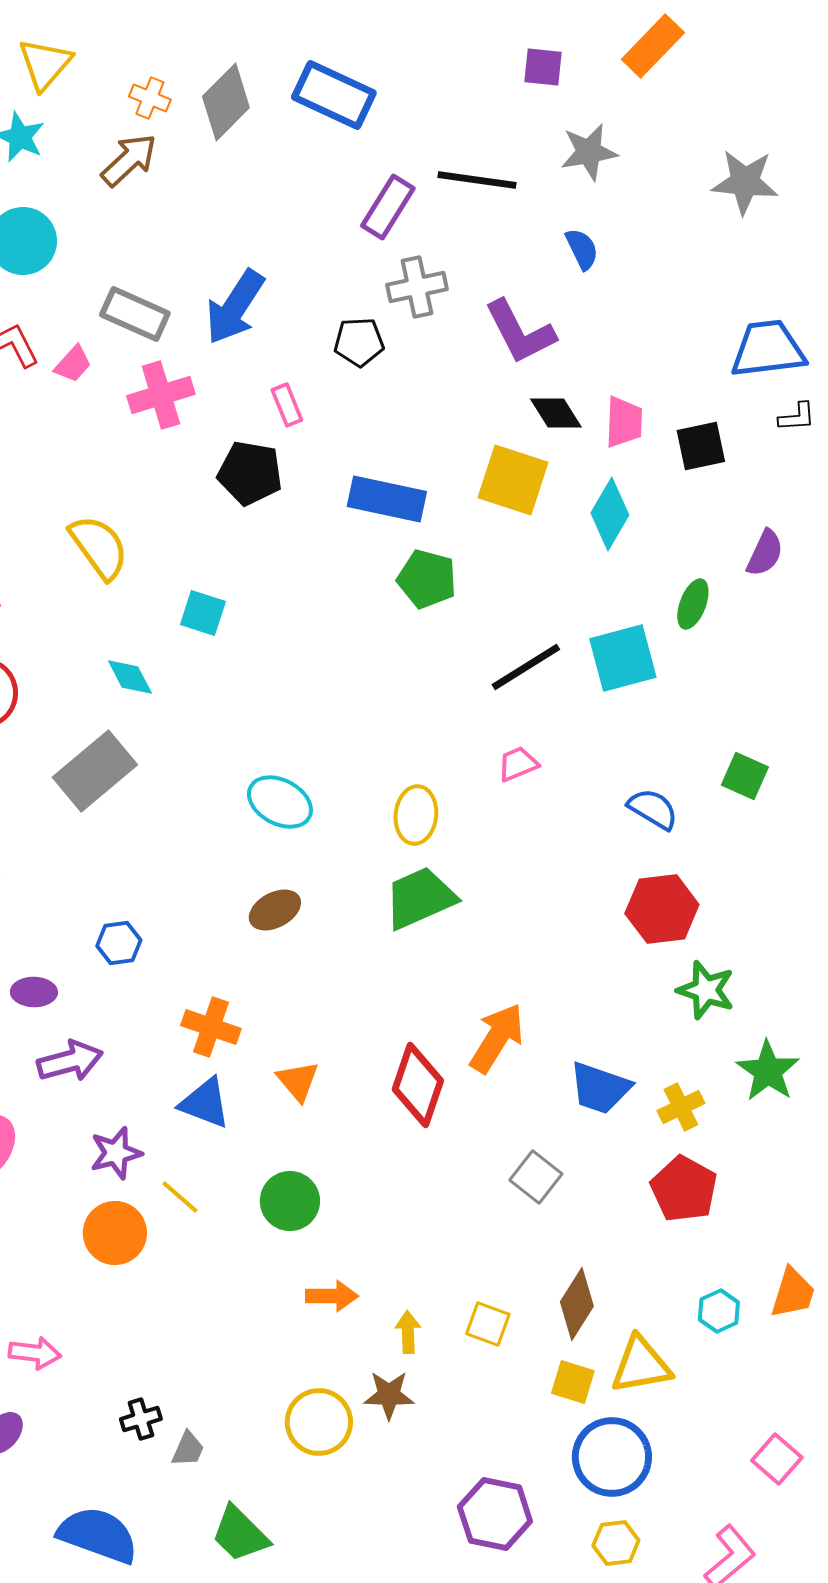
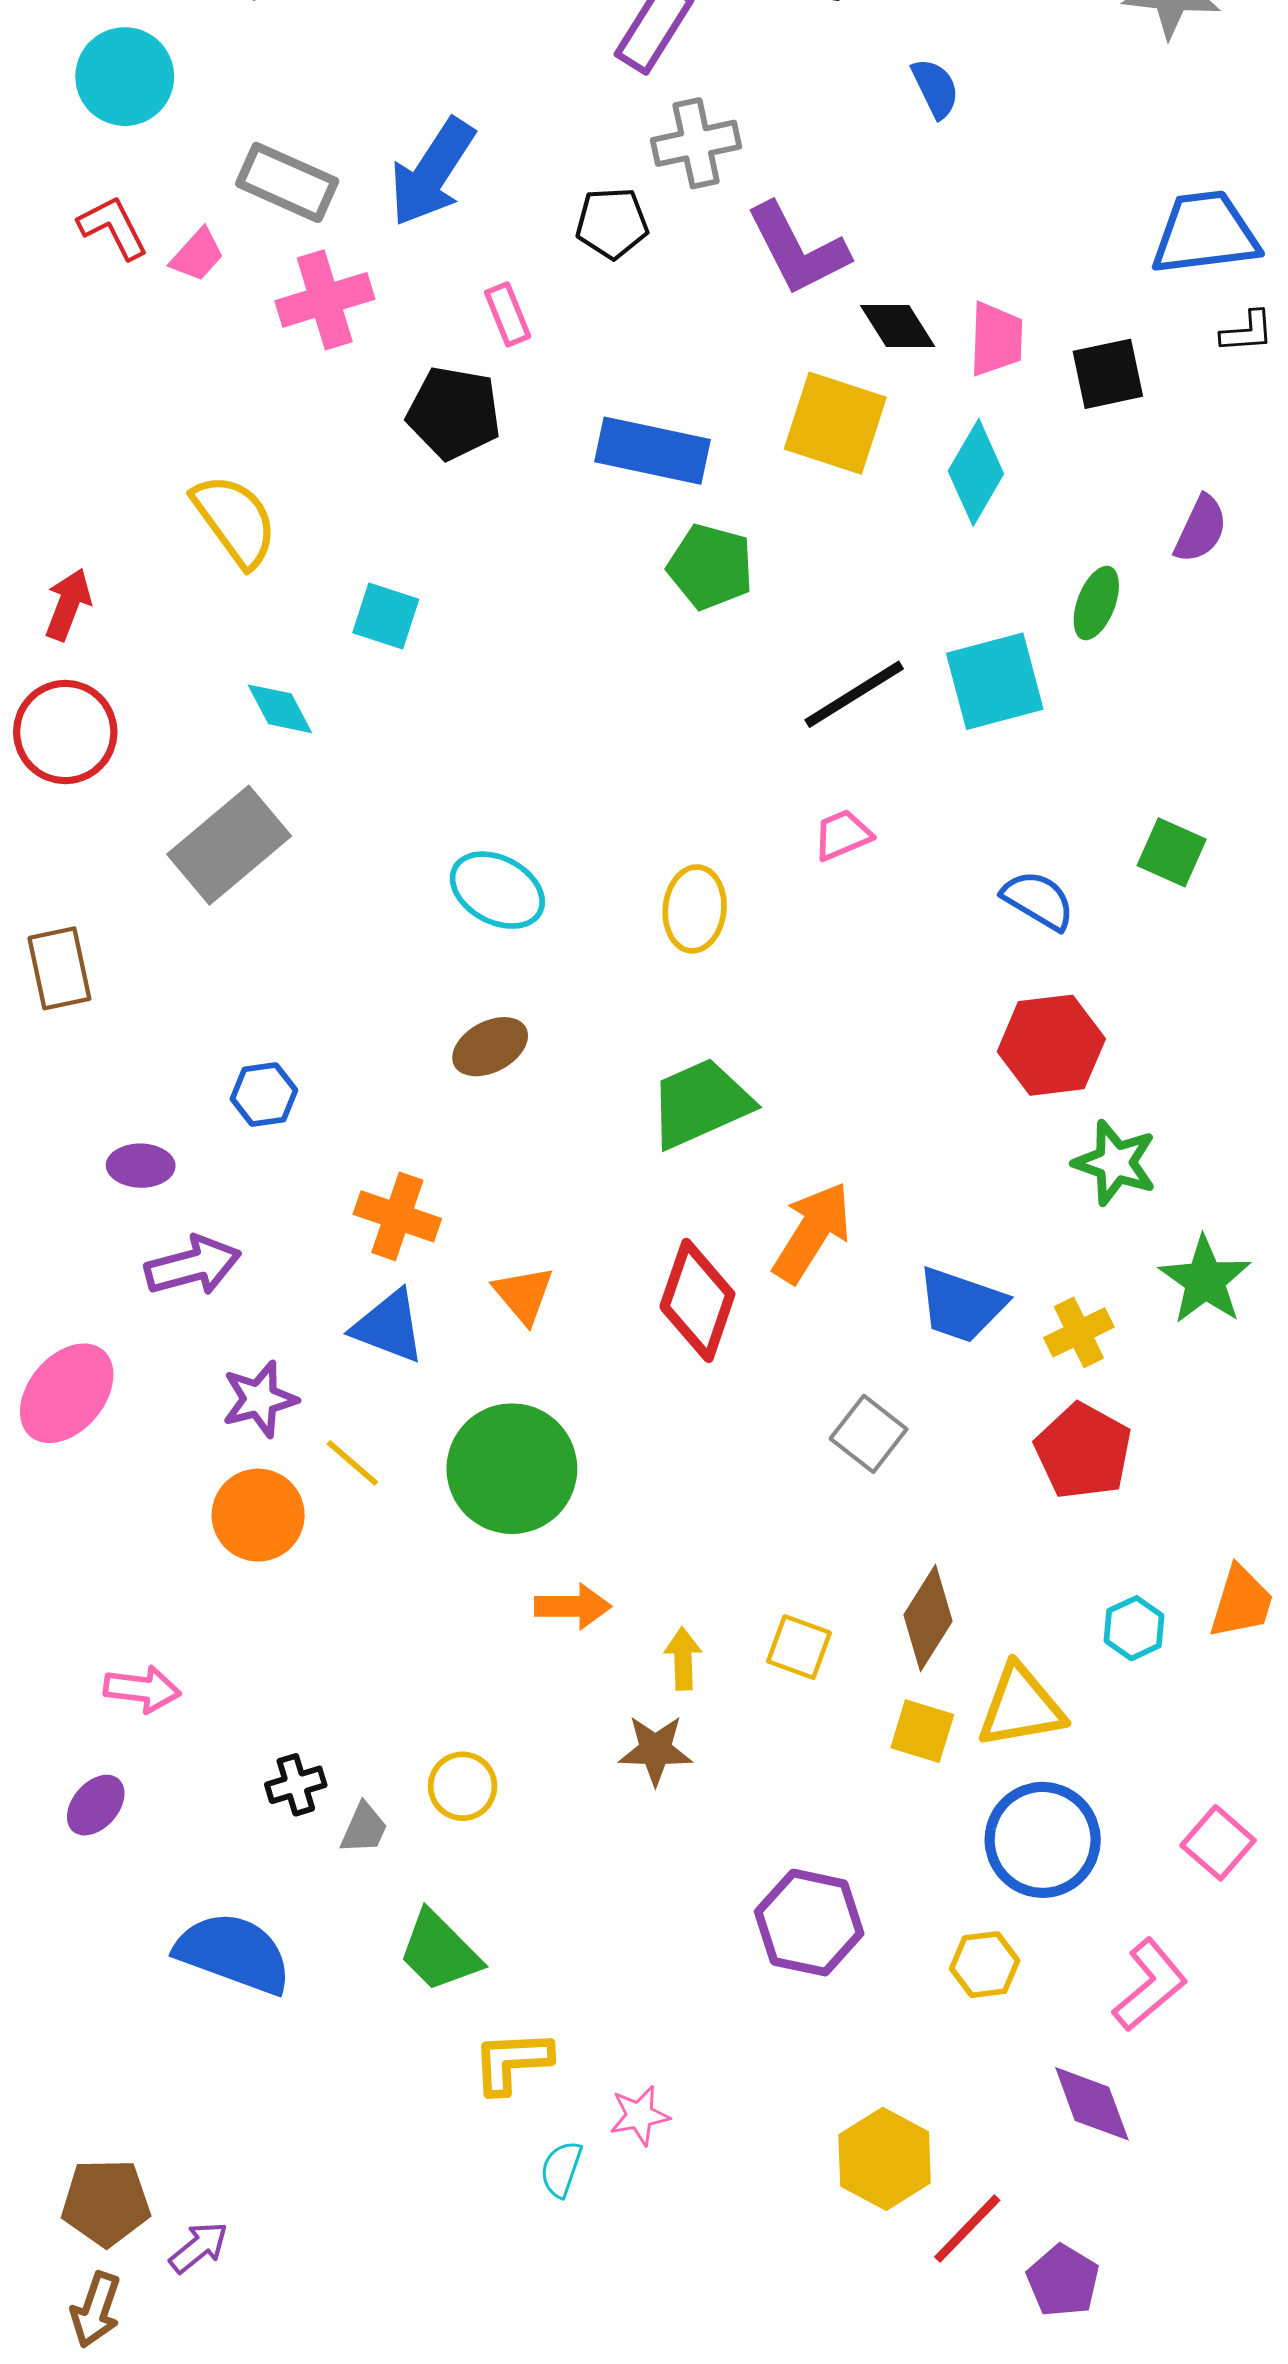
purple L-shape: (520, 332) -> (798, 249), moved
green trapezoid: (420, 898) -> (700, 1103), moved
green circle: (290, 1201) -> (512, 1469), size x1.5
yellow circle: (319, 1422) -> (463, 1786), moved, size x0.7
blue circle: (612, 1457) -> (1043, 1840), moved

